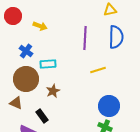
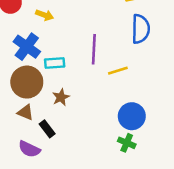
purple line: (85, 38) -> (94, 49), moved
blue cross: (26, 51) -> (27, 47), size x1.5
brown triangle: (16, 103) -> (26, 112), moved

